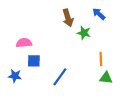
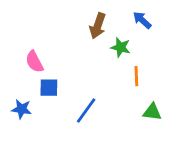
brown arrow: (68, 18) -> (98, 26), turned 36
pink semicircle: (24, 43) -> (34, 62), turned -112
orange line: (101, 59) -> (136, 76), moved

